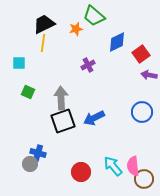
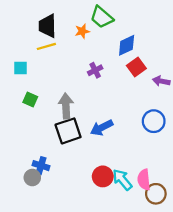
black trapezoid: (44, 24) -> (47, 26), turned -65
yellow line: (43, 43) -> (46, 46), turned 66
red square: (141, 54) -> (136, 67), moved
red circle: (81, 172) -> (103, 176), moved

